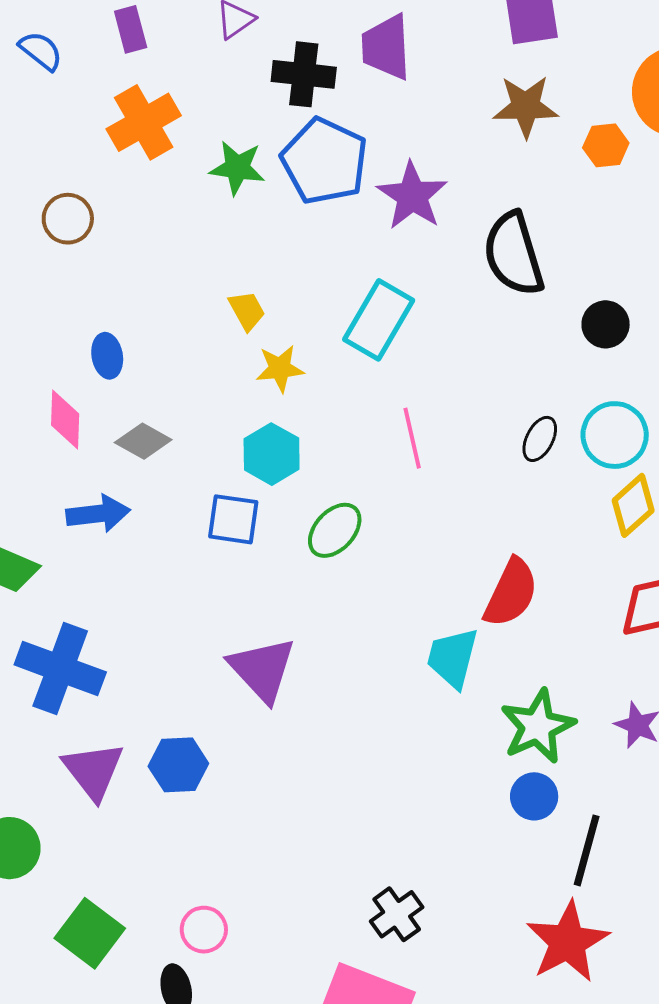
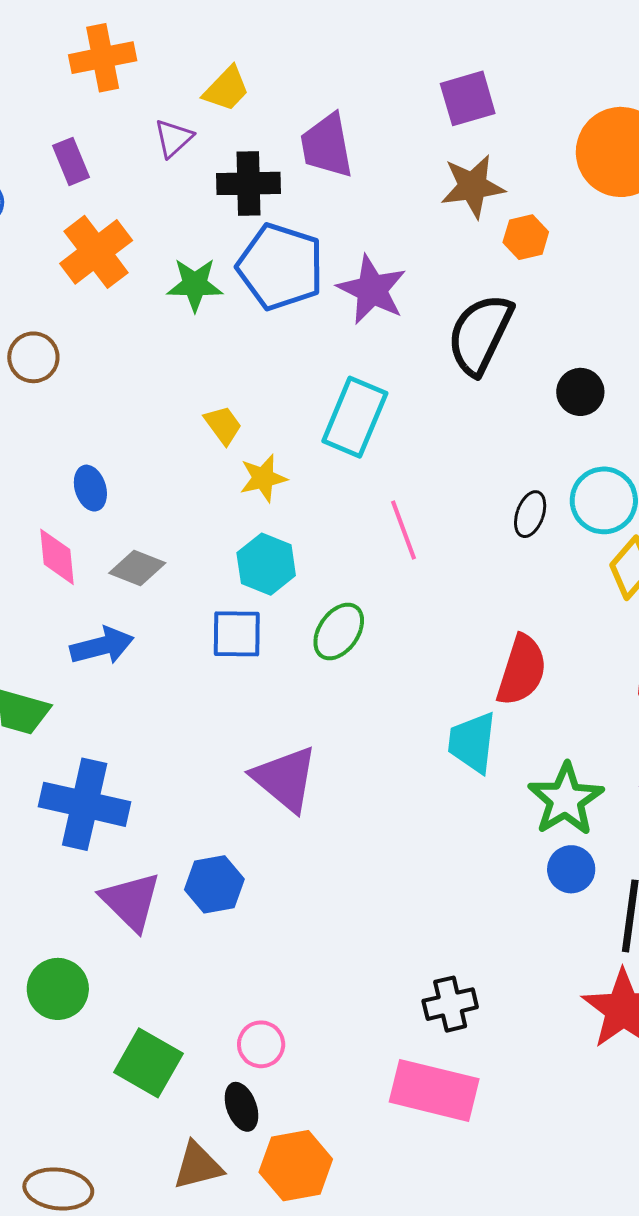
orange hexagon: (606, 145) -> (526, 237), moved
black semicircle: (514, 254) -> (480, 334), turned 50
black cross: (397, 914) -> (450, 1004), turned 30

